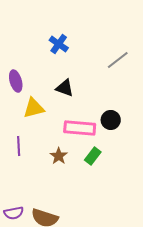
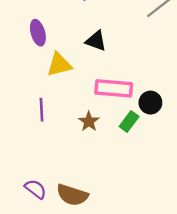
black circle: (111, 120) -> (150, 103), moved
purple semicircle: (14, 213) -> (36, 189), turned -132

